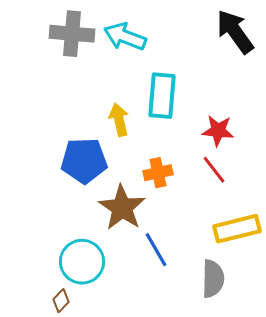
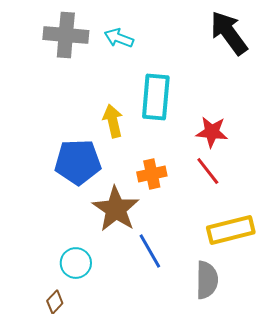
cyan arrow: (125, 37) -> (119, 38), size x0.7
cyan circle: (82, 262) -> (76, 263), size x0.7

